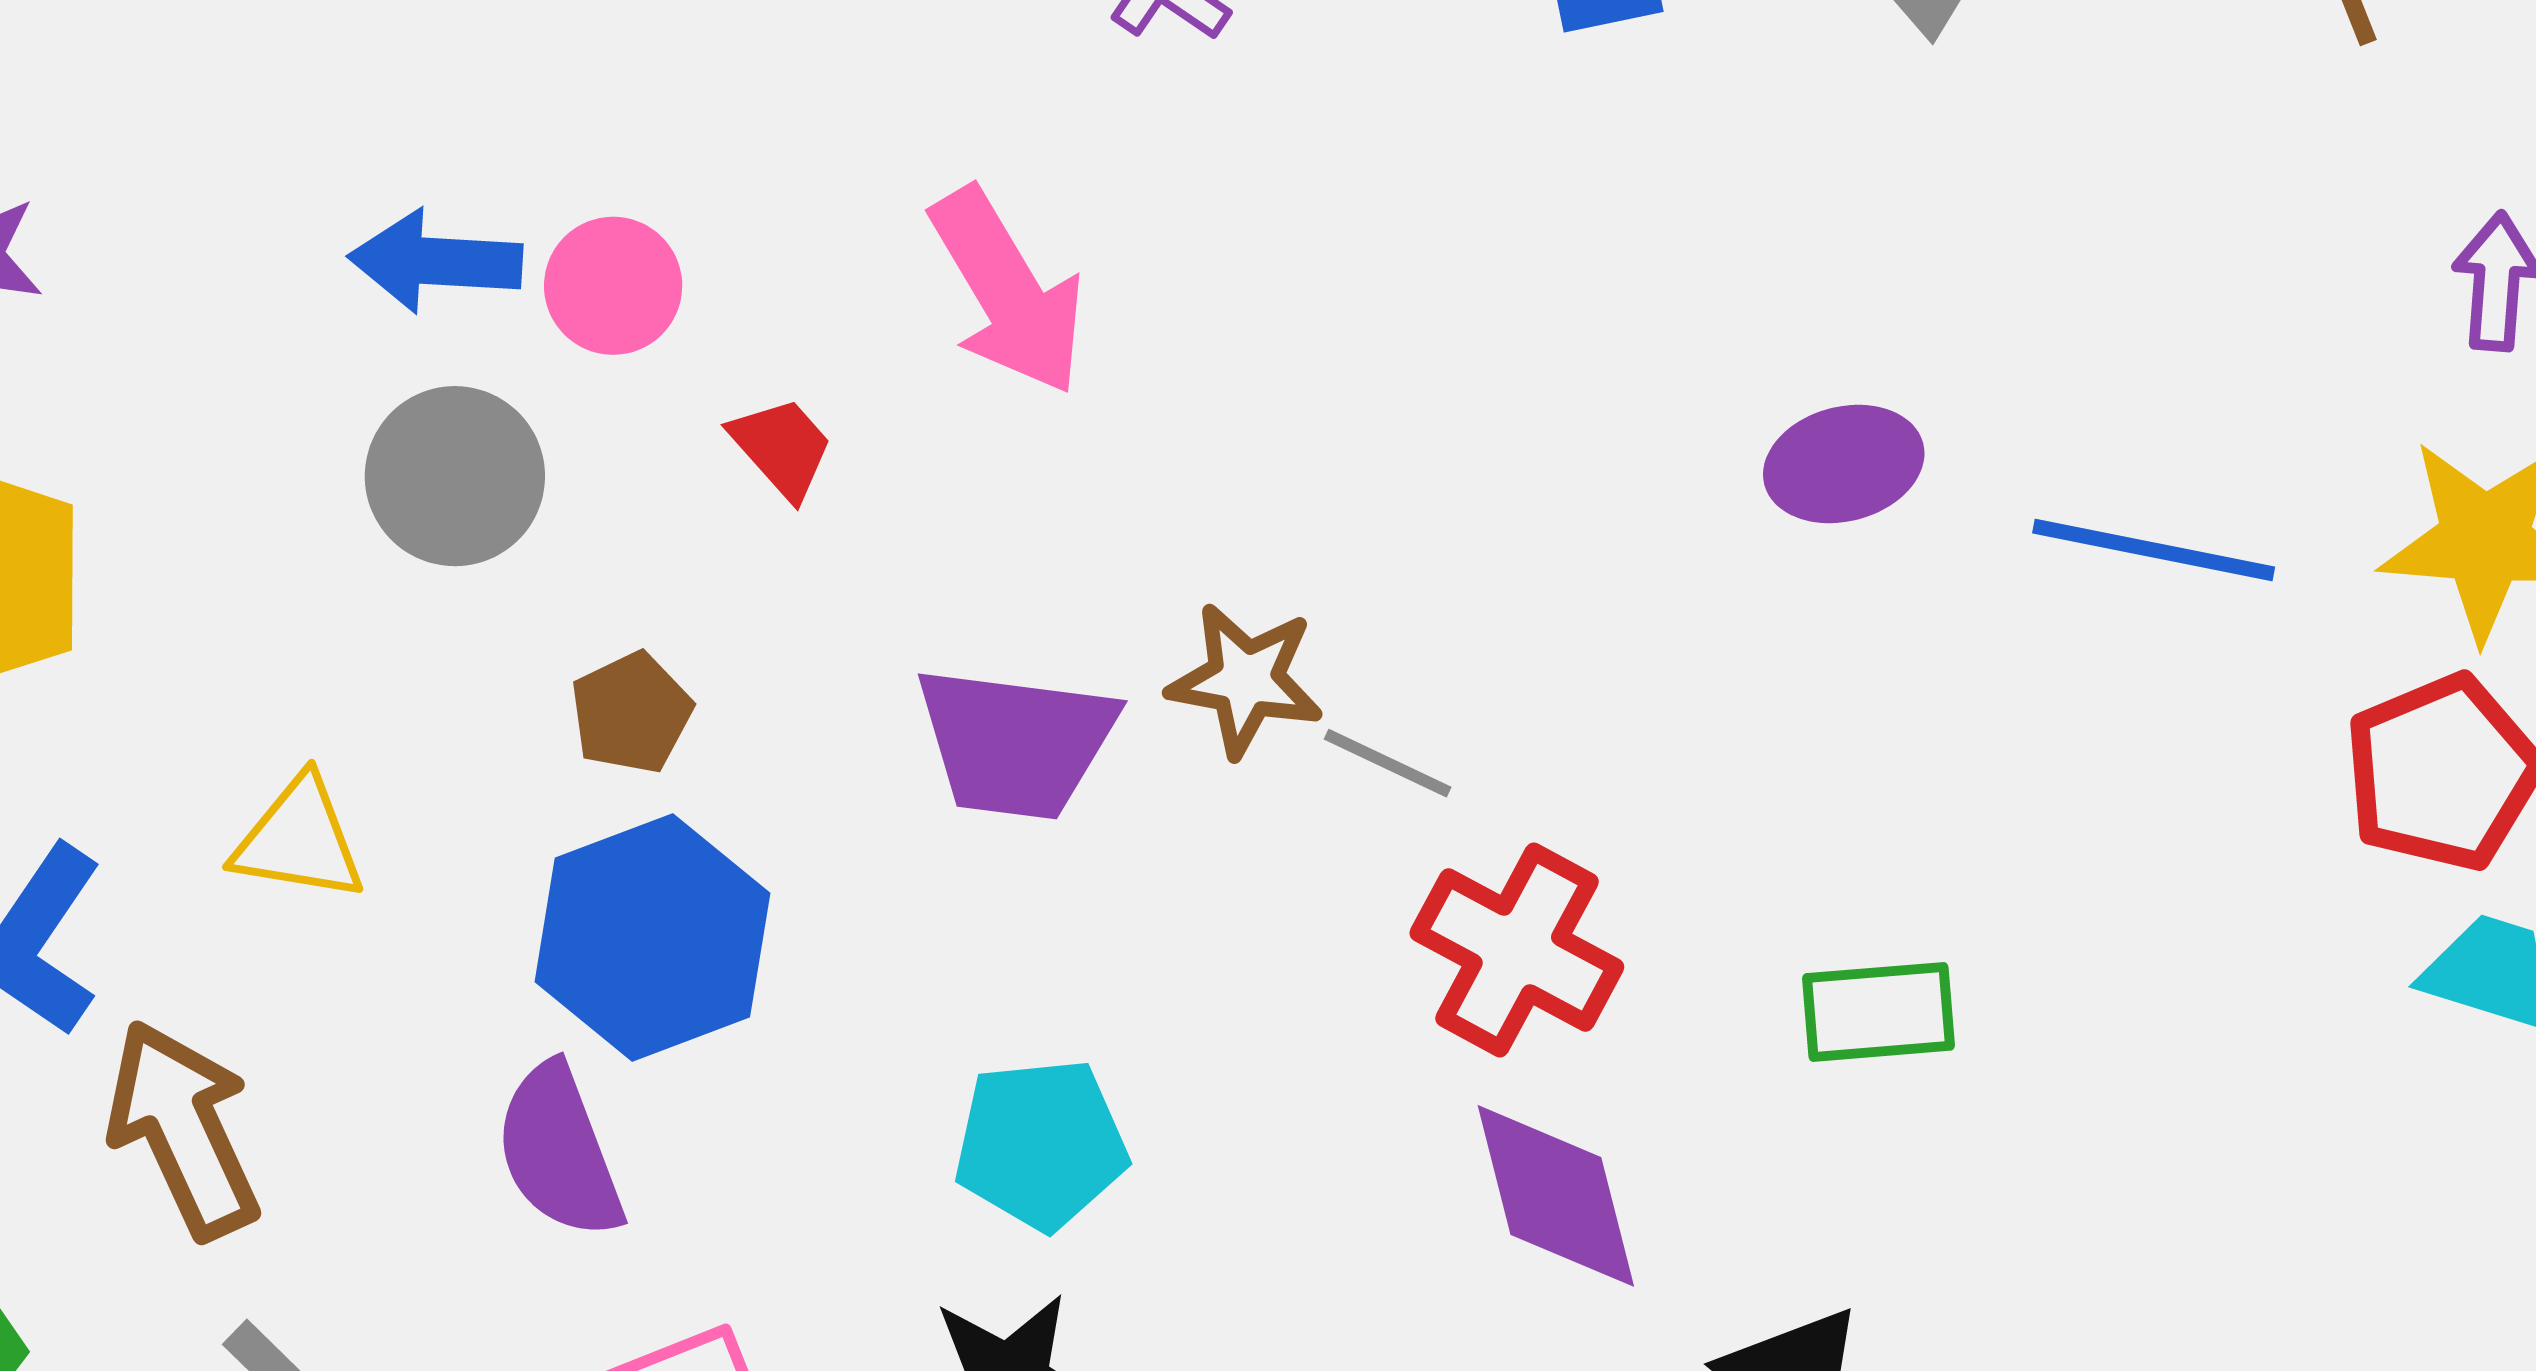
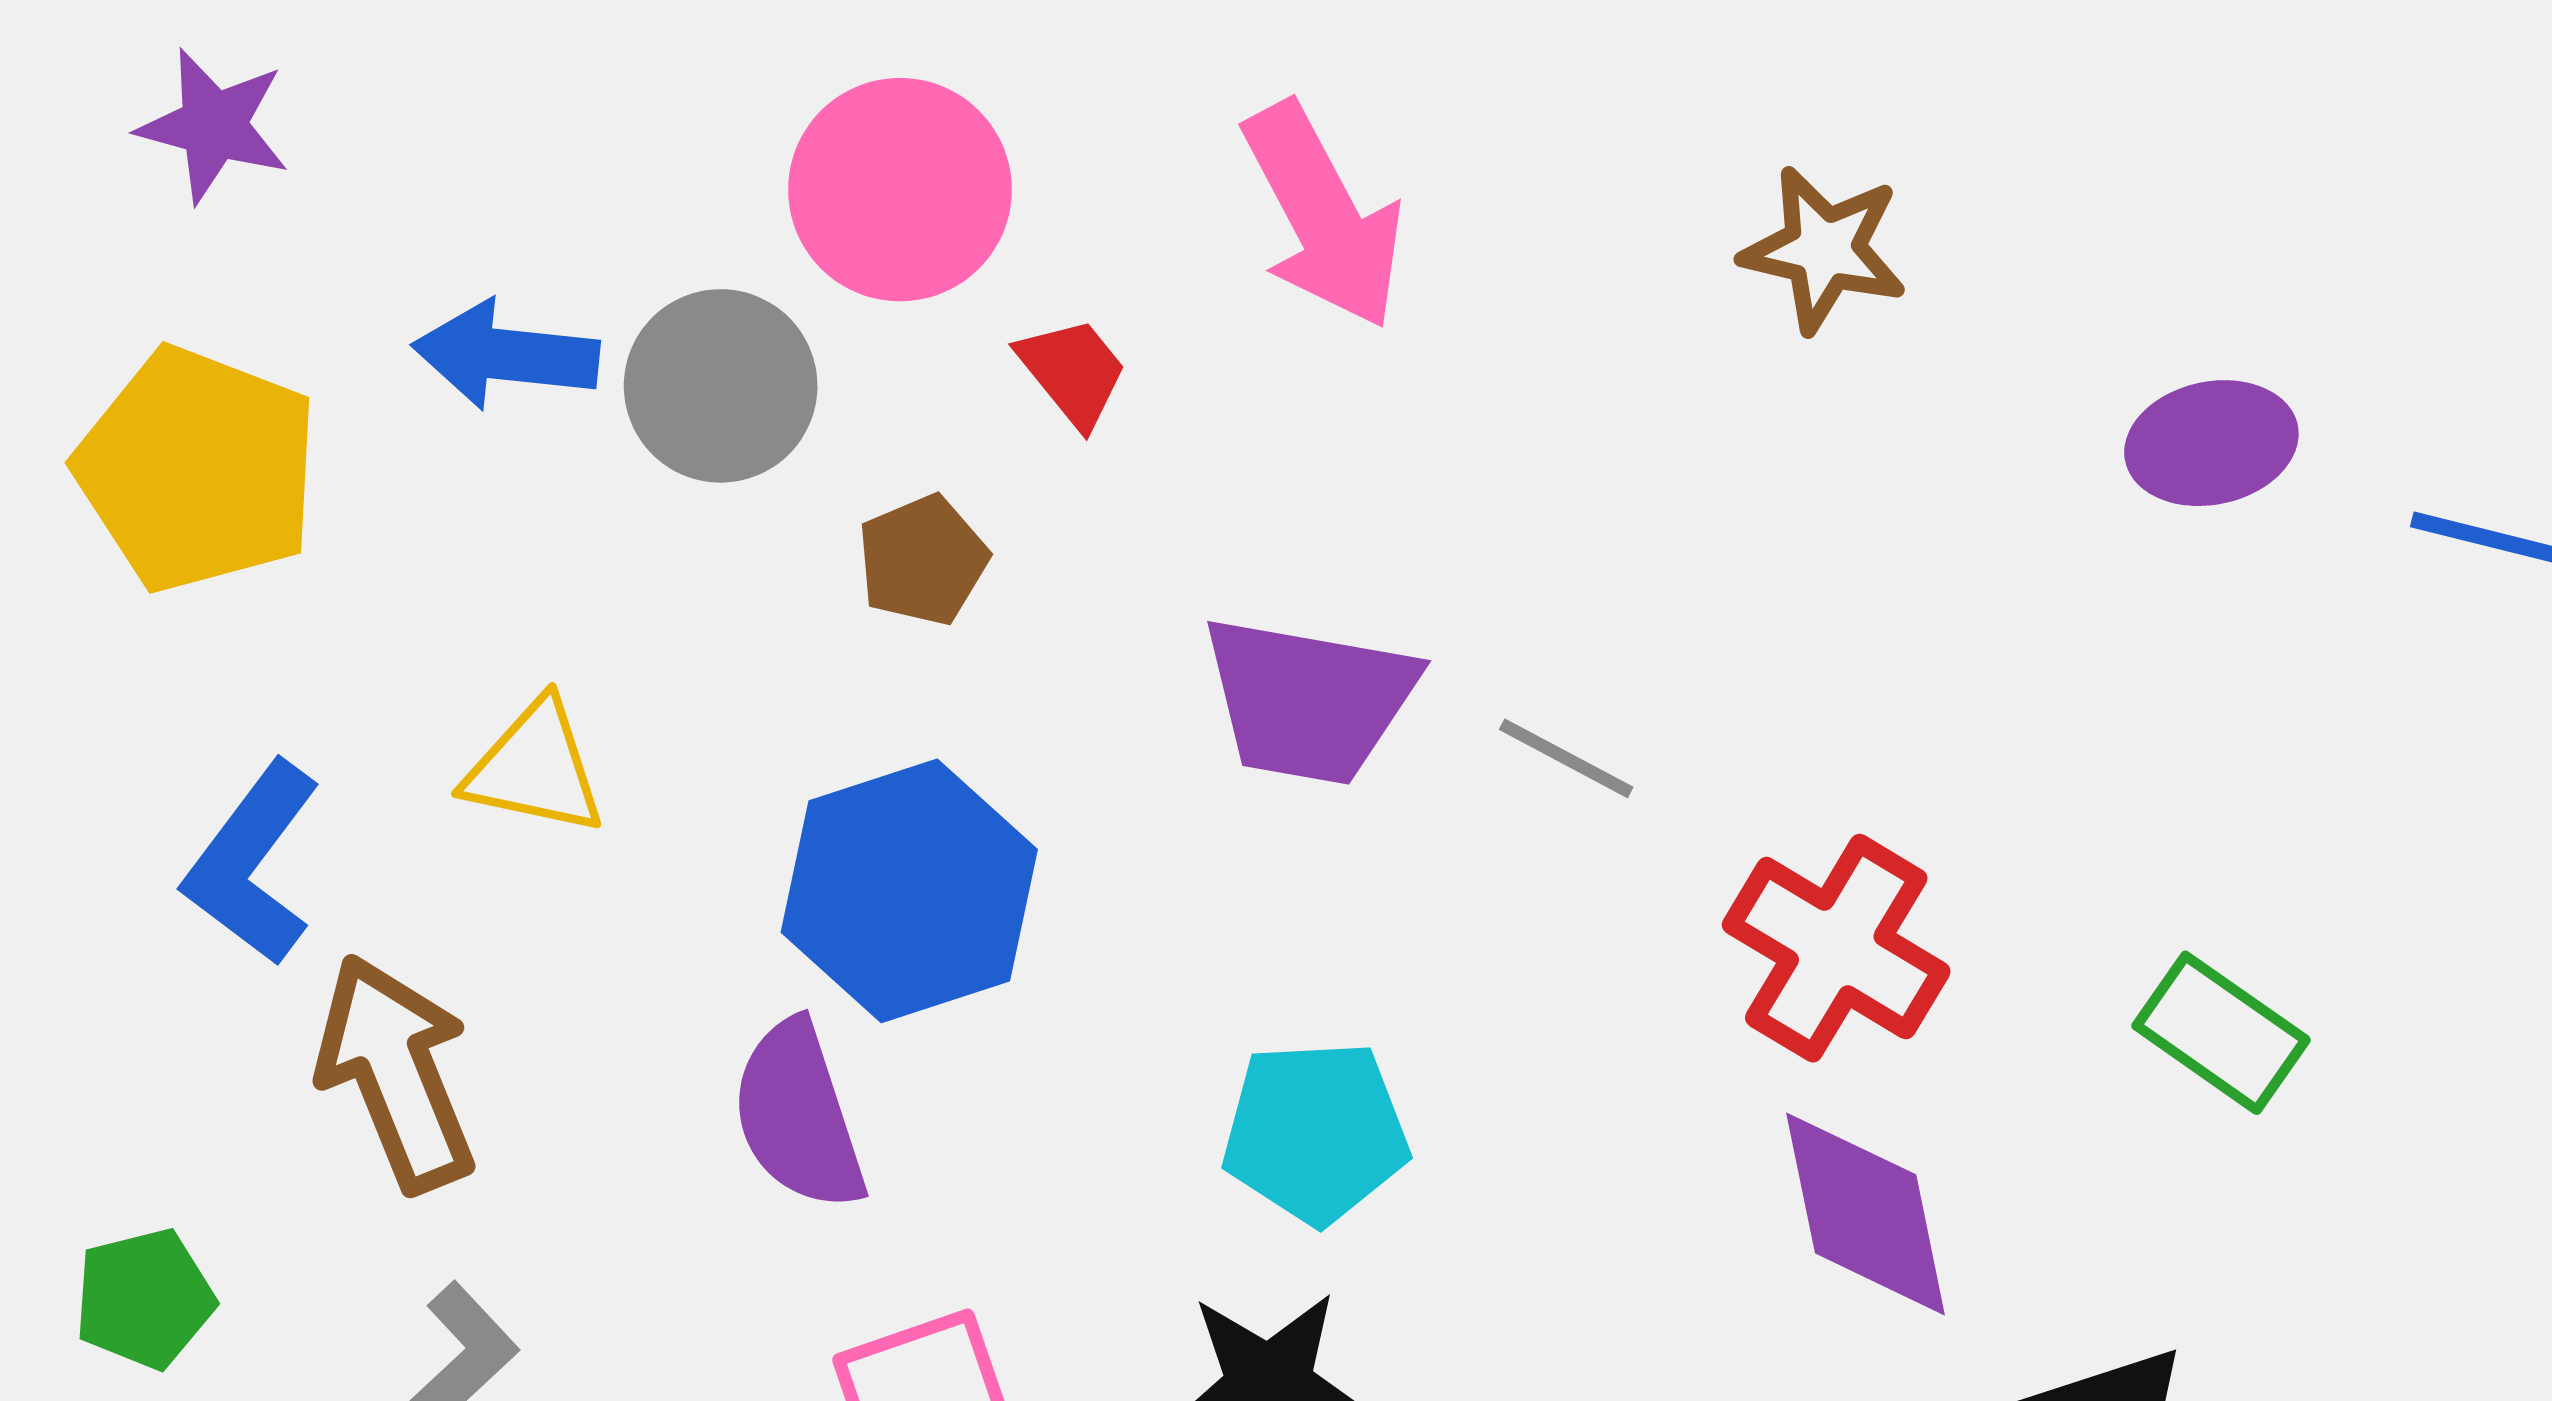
blue arrow: (435, 261) -> (506, 355), moved
pink circle: (613, 286) -> (900, 190), size x1.5
brown star: (1246, 680) -> (1824, 249), moved
brown pentagon: (631, 713) -> (923, 560), moved
gray line: (1388, 763) -> (1566, 758), moved
green rectangle: (1879, 1012) -> (2221, 1033), turned 37

